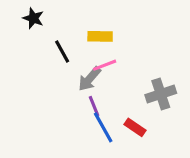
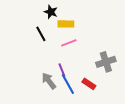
black star: (33, 18) -> (51, 12), moved
gray arrow: (89, 79) -> (49, 81), moved, turned 102

